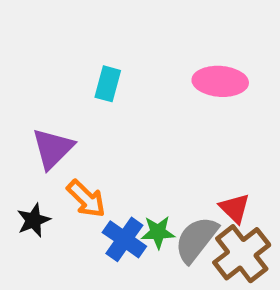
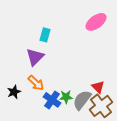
pink ellipse: (220, 81) -> (96, 22), moved, turned -40
purple triangle: (53, 148) -> (35, 57), moved

